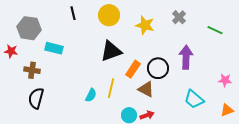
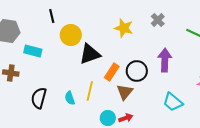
yellow circle: (109, 15) -> (71, 35), moved
brown triangle: (146, 89) -> (125, 92), turned 42
cyan semicircle: (91, 95) -> (70, 98), turned 136
black semicircle: (36, 98) -> (39, 98), moved

